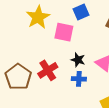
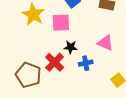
black star: (78, 60) -> (71, 47), moved

